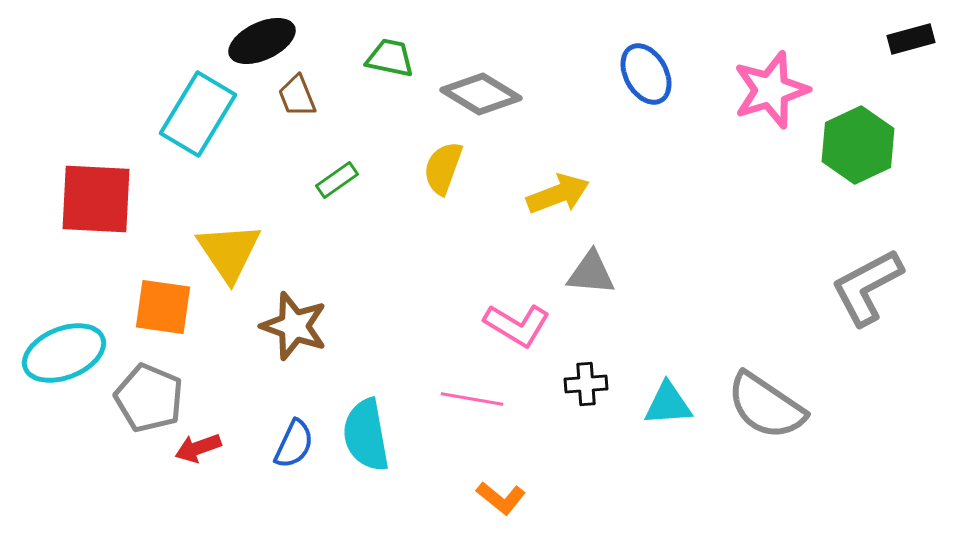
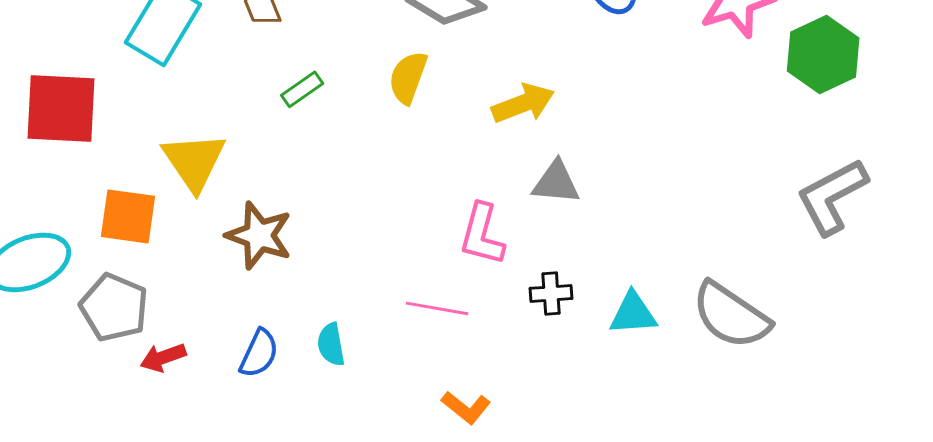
pink L-shape: (517, 325) -> (482, 234), turned 74
cyan semicircle: (366, 435) -> (331, 344), size x0.6

